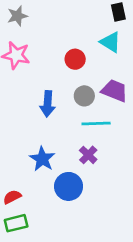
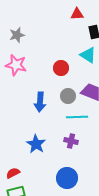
purple cross: (88, 155) -> (71, 141), turned -32
blue circle: (69, 186) -> (67, 178), moved

